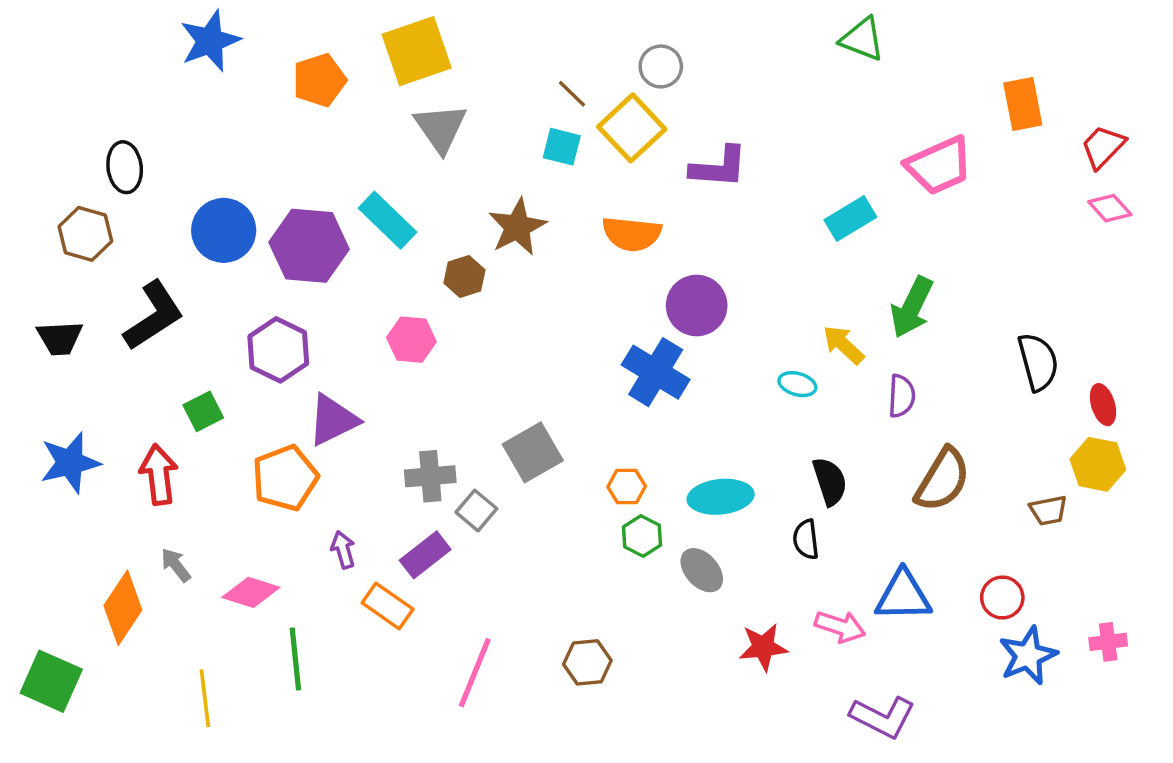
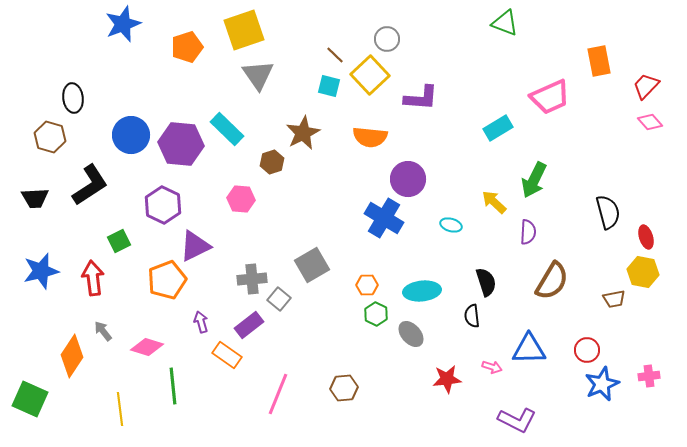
cyan ellipse: (797, 384) -> (451, 225), moved
pink arrow: (840, 627) -> (492, 367), size x0.7

